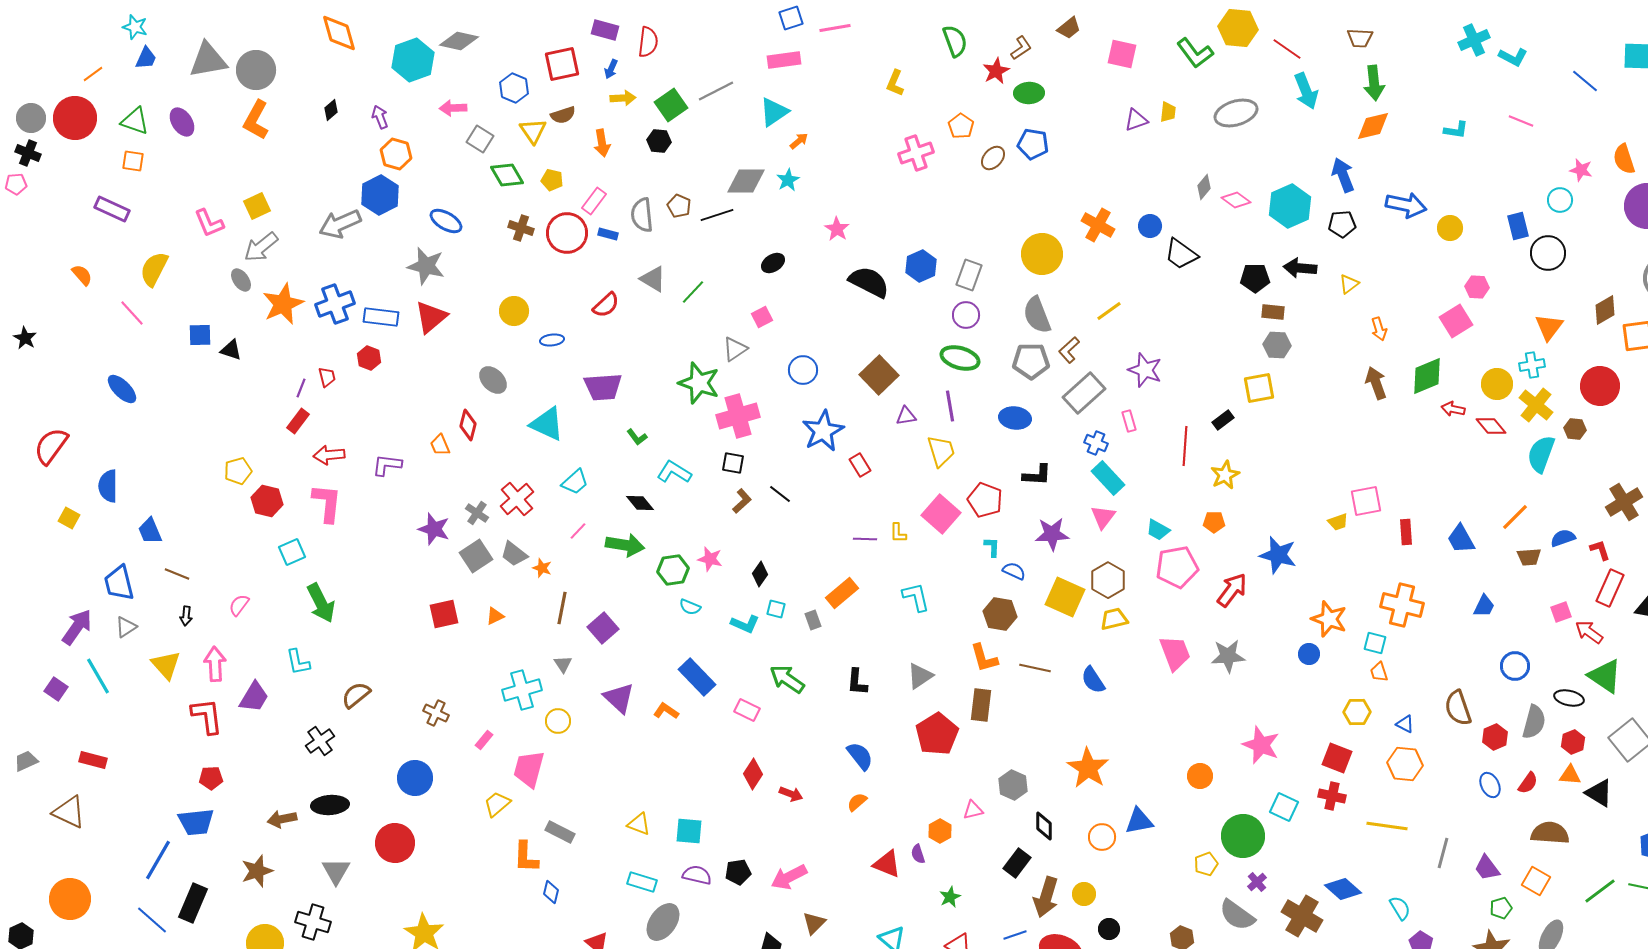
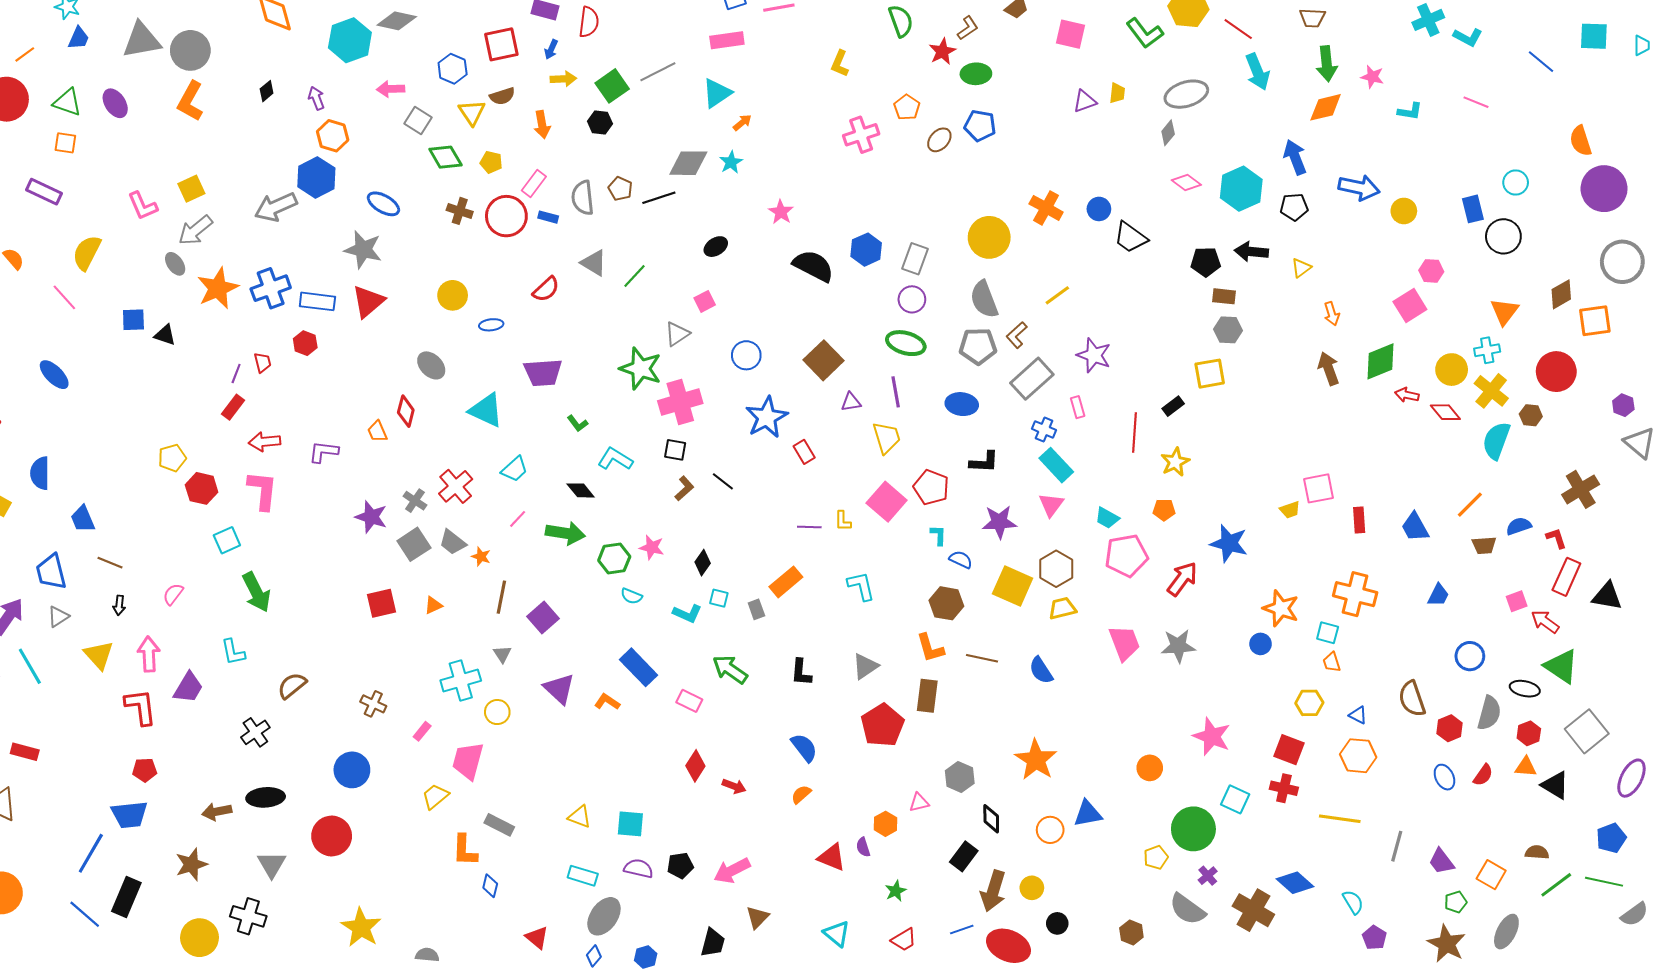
pink star: (1581, 170) -> (1372, 77), moved
gray diamond: (1204, 187) -> (1168, 133), moved
brown semicircle: (1550, 833) -> (1537, 852), moved, size x0.6

